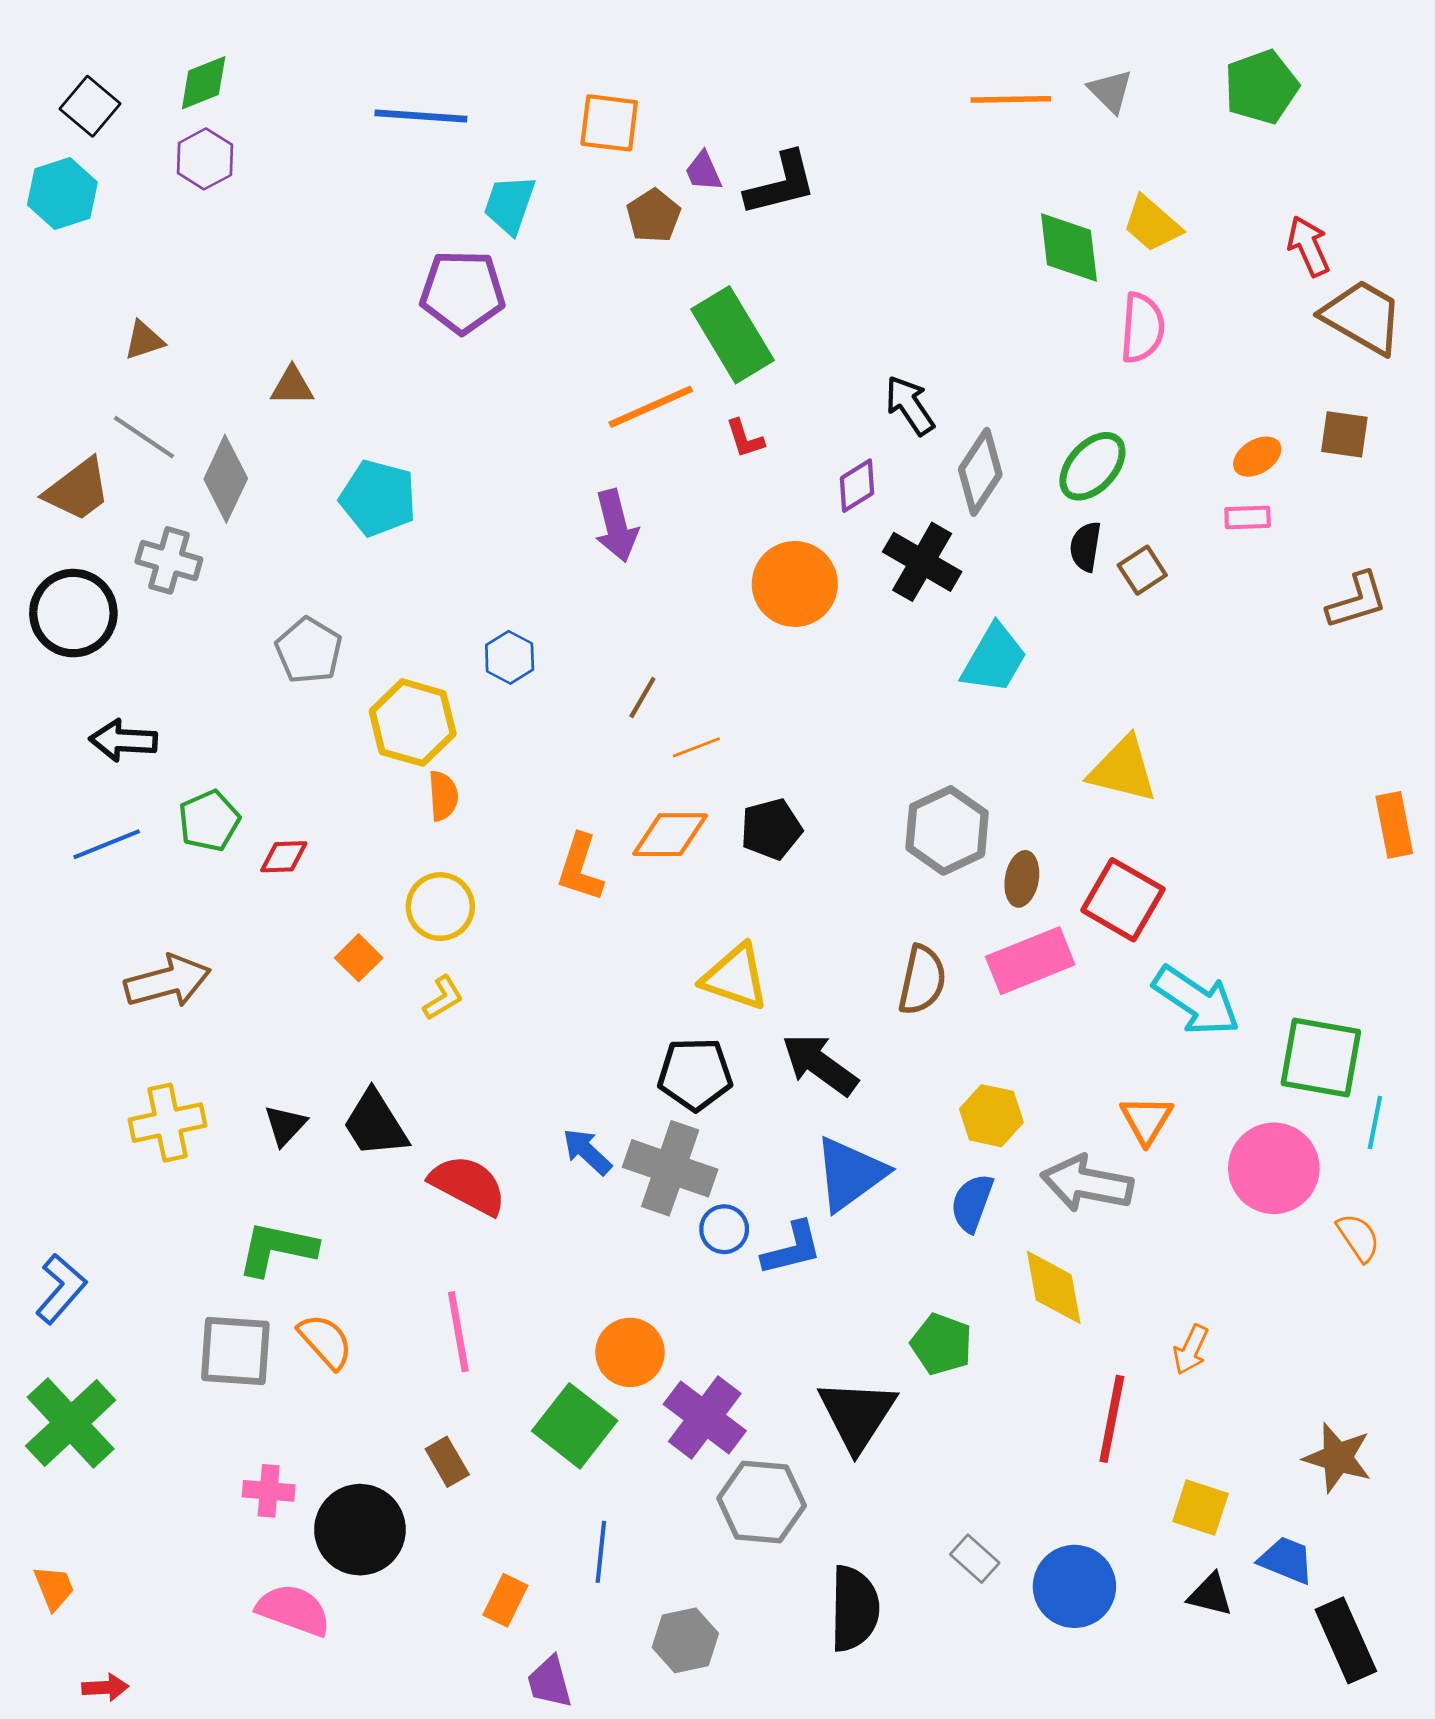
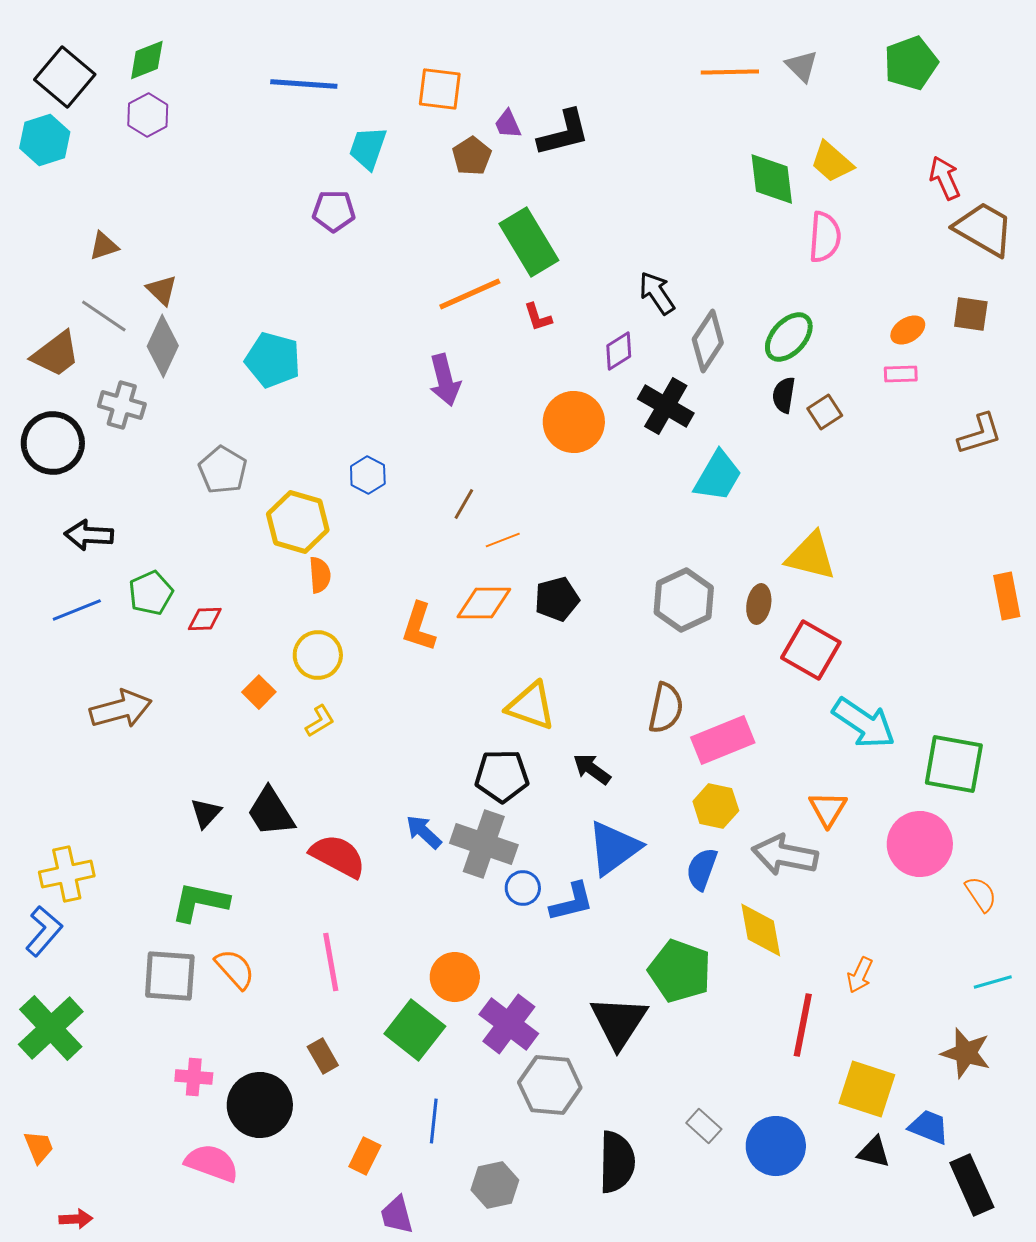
black square: (90, 106) -> (65, 77), size x1.4
purple pentagon: (462, 292) -> (334, 211), size x0.7
brown triangle: (292, 386) -> (162, 290), moved, turned 44
brown ellipse: (1022, 879) -> (759, 604), moved
pink rectangle: (1030, 961) -> (723, 740), moved
black arrow: (820, 1064) -> (592, 769), size x0.7
yellow cross: (168, 1123) -> (67, 874), moved
cyan line: (1375, 1123) -> (993, 982), moved, turned 63
green pentagon: (942, 1344) -> (680, 971), size x1.4
yellow square: (1200, 1507) -> (867, 1089), size x1.4

